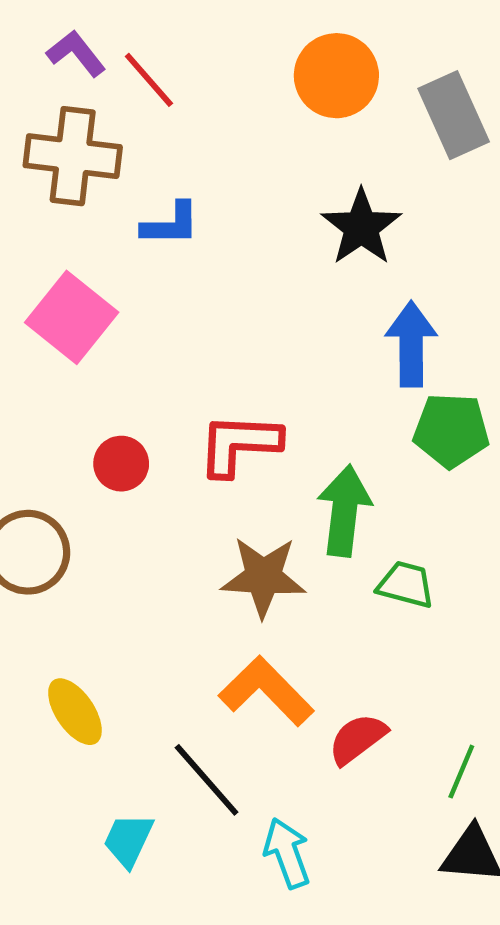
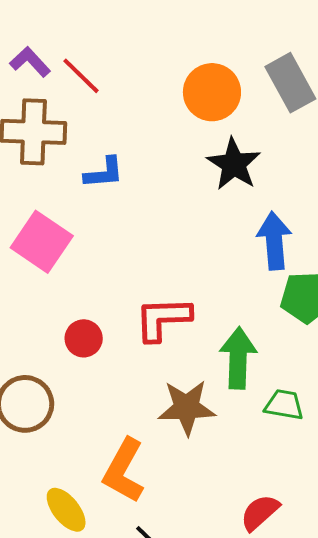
orange circle: (336, 76) -> (212, 92), moved
orange L-shape: (266, 691) -> (124, 471), moved, turned -102

